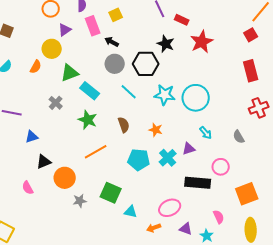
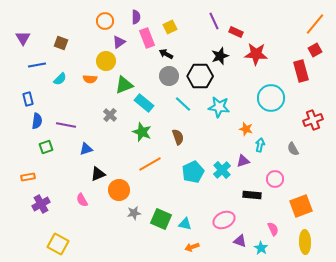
red square: (251, 35) -> (315, 50), moved
red star: (202, 42) -> (256, 54), turned 30
black star: (166, 44) -> (220, 56), turned 30
orange semicircle: (36, 67) -> (90, 79), turned 64
red rectangle: (251, 71) -> (301, 71), moved
cyan circle: (196, 98) -> (271, 98), moved
orange star: (156, 130) -> (246, 129), moved
cyan arrow: (206, 133) -> (260, 145), turned -128
cyan pentagon: (139, 160) -> (193, 172), turned -30
black rectangle: (198, 183) -> (252, 195), size x0.7
green square: (111, 193) -> (161, 219), moved
orange arrow: (154, 228) -> (192, 247), moved

